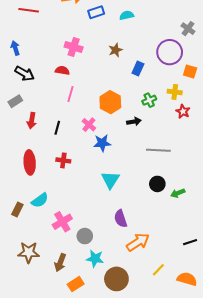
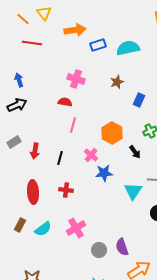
cyan semicircle: (127, 15) -> (128, 48), size x1.6
black arrow: (25, 74) -> (17, 105), moved, turned -54
gray rectangle: (15, 101) -> (14, 142), moved
black arrow: (134, 122) -> (135, 152), turned 64
cyan triangle: (110, 180) -> (133, 191), moved
brown rectangle: (17, 209) -> (20, 225), moved
pink cross: (62, 222) -> (76, 228), moved
gray circle: (85, 236) -> (99, 250), moved

